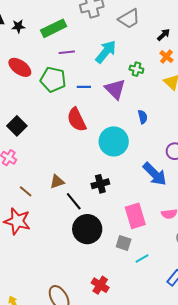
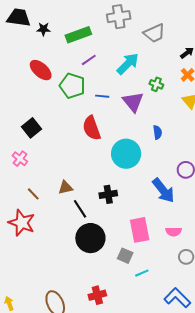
purple line: (67, 52) -> (89, 60), turned -35
red cross: (100, 285) -> (97, 295), turned 36

